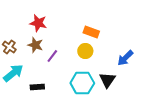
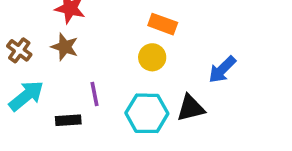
purple line: (52, 56) -> (94, 94), moved, turned -48
black triangle: (107, 80) -> (191, 108), turned 42

